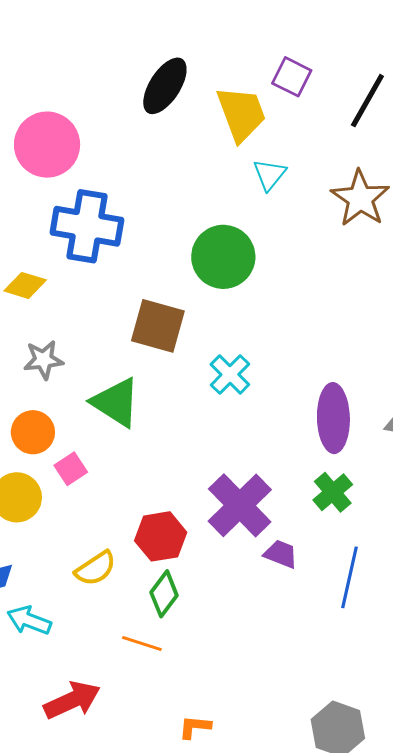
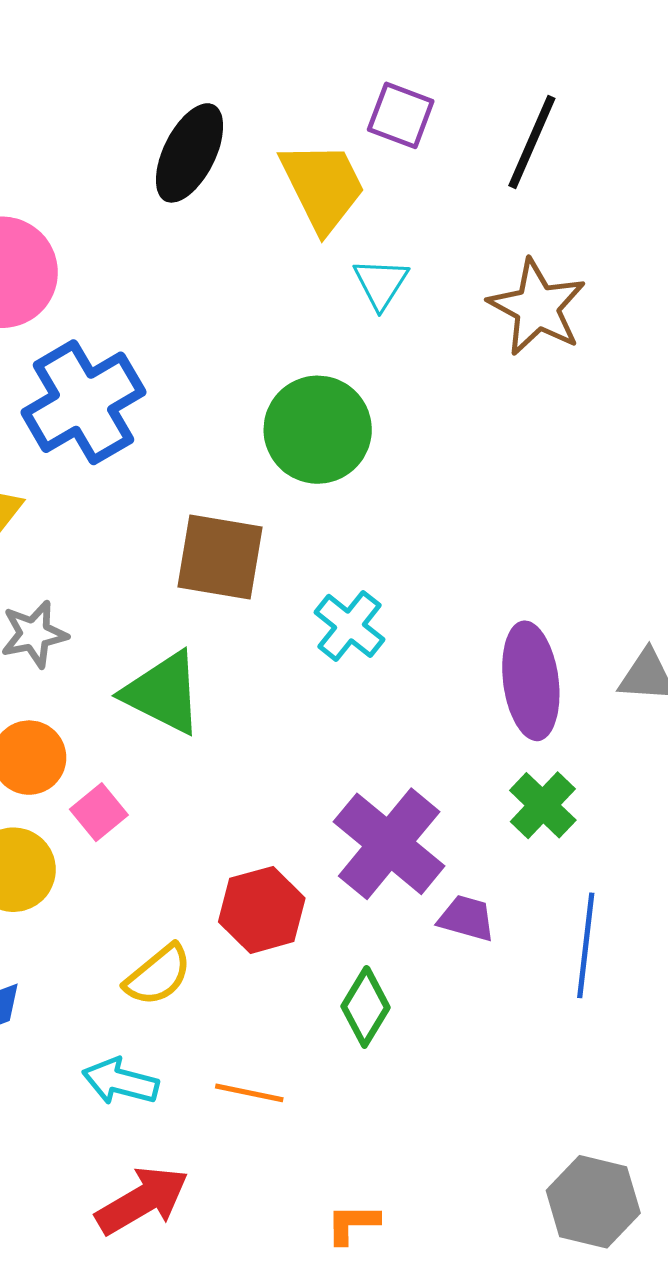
blue cross: (87, 226) -> (83, 402), turned -34
green diamond: (164, 594) -> (365, 1007), moved
cyan arrow: (29, 620) -> (120, 1081), moved

